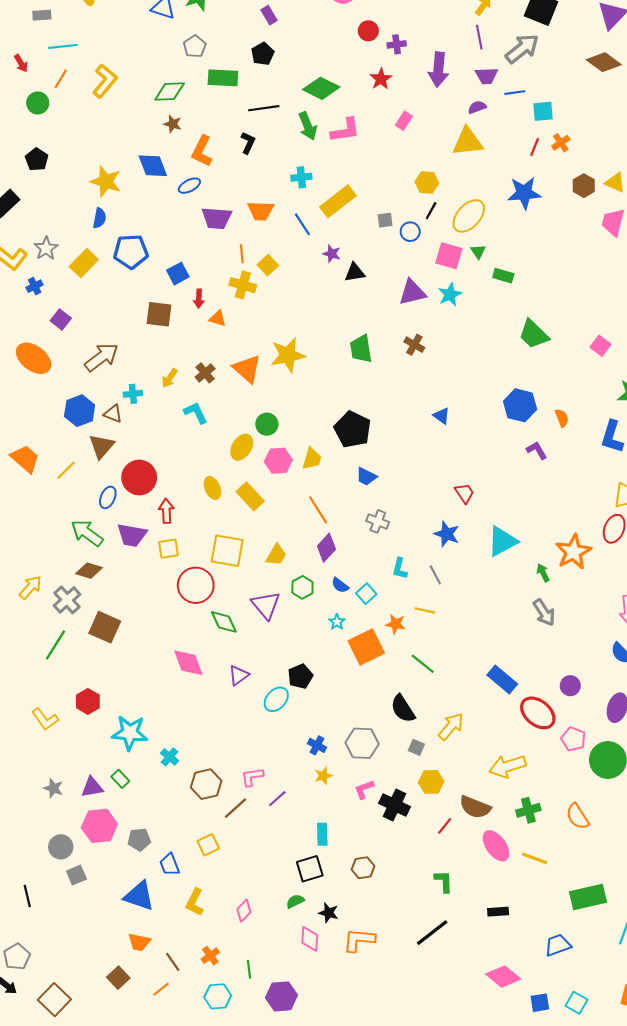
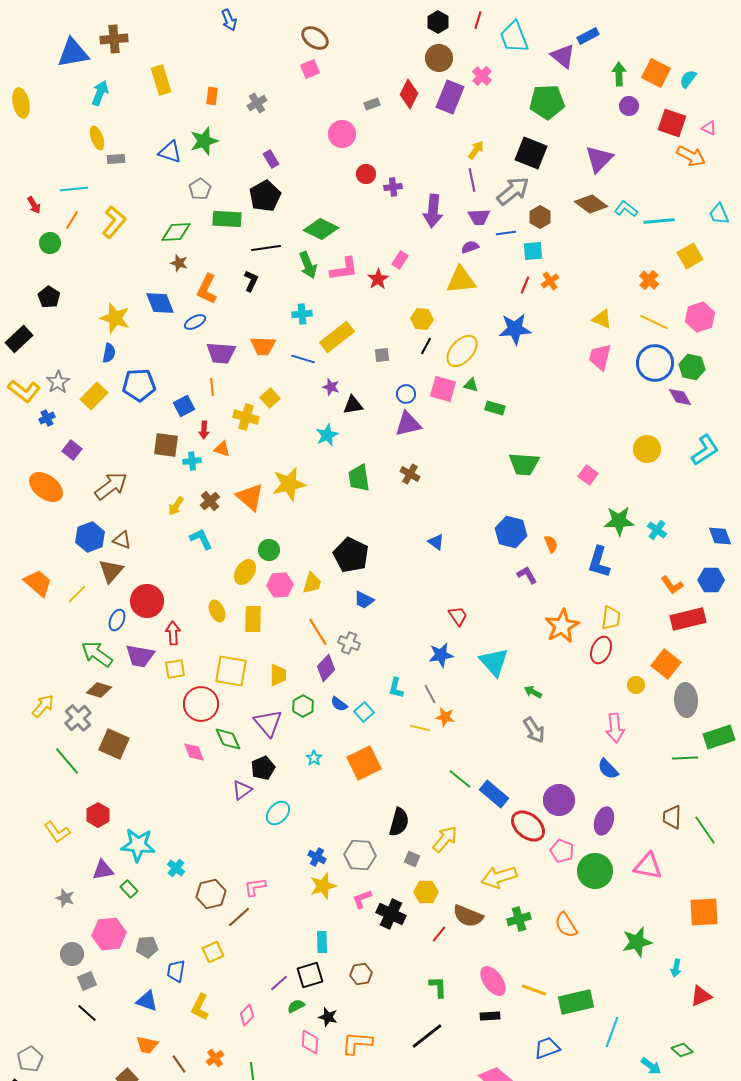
gray rectangle: (42, 15) -> (116, 159), moved
black pentagon: (263, 54) -> (265, 196), size x1.4
red star: (381, 79) -> (378, 279), moved
brown hexagon: (584, 186) -> (540, 217), moved
blue line: (302, 224) -> (303, 359), turned -40
blue circle: (410, 232) -> (406, 394), moved
green triangle: (478, 252) -> (471, 385), turned -42
orange line: (242, 254) -> (212, 387), moved
cyan star: (450, 294) -> (327, 435), moved
green trapezoid: (534, 334) -> (524, 464), turned -40
cyan cross: (133, 394) -> (192, 461), moved
yellow rectangle: (250, 496) -> (253, 619), turned 44
gray cross: (378, 521) -> (349, 643), moved
blue star: (447, 534) -> (441, 655), turned -30
cyan triangle: (502, 541) -> (494, 662), turned -44
orange star: (573, 552) -> (562, 626), moved
yellow trapezoid: (276, 555) -> (278, 675), turned -30
green arrow: (543, 573) -> (533, 692), turned -36
cyan star: (337, 622) -> (314, 758), moved
orange star: (396, 624) -> (445, 717), moved
green line: (56, 645) -> (67, 761), turned -72
pink diamond: (188, 663) -> (194, 752), moved, size x0.7
green line: (423, 664) -> (460, 779), moved
black pentagon: (300, 676) -> (263, 768), moved
purple circle: (570, 686) -> (559, 800), size x1.6
black semicircle: (403, 709) -> (399, 822), turned -132
yellow star: (323, 776) -> (323, 886), size x1.5
purple triangle: (92, 787) -> (103, 870), moved
purple line: (277, 799) -> (279, 983), moved
pink ellipse: (496, 846) -> (493, 981), moved
yellow line: (535, 858) -> (534, 990), moved
blue trapezoid: (170, 865) -> (176, 971), turned 30
black line: (27, 896) -> (87, 1013), moved, turned -35
blue triangle: (139, 896) -> (147, 1001), size x0.7

